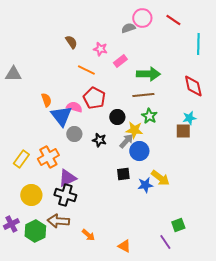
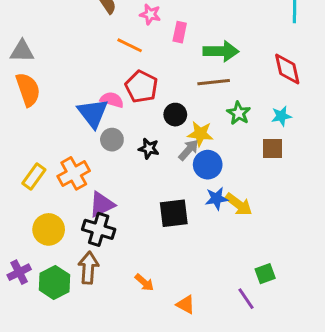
pink rectangle: (120, 61) -> (180, 32), turned -40
orange semicircle: (46, 100) -> (28, 90), moved, size x1.6
green star: (149, 116) -> (239, 113), moved
brown square: (183, 131) -> (272, 148), moved
black square: (123, 174) -> (174, 213), moved, size x1.5
blue star: (145, 185) -> (217, 199), moved
brown arrow: (58, 221) -> (88, 268), turned 90
orange arrow: (88, 235) -> (144, 282), moved

